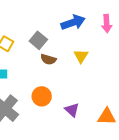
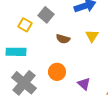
gray square: (38, 40) -> (46, 15), moved

